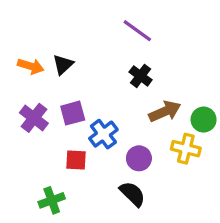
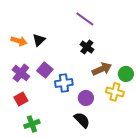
purple square: (73, 113) -> (45, 70), turned -35
blue cross: (103, 134) -> (64, 83), turned 30
red square: (76, 160) -> (21, 99), moved, turned -32

